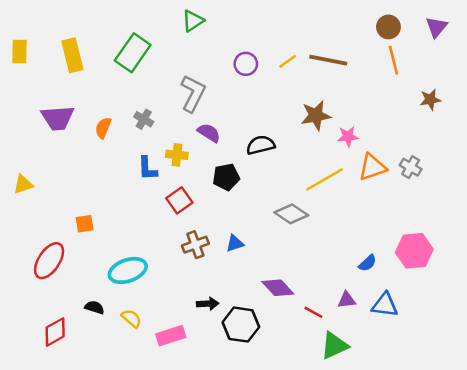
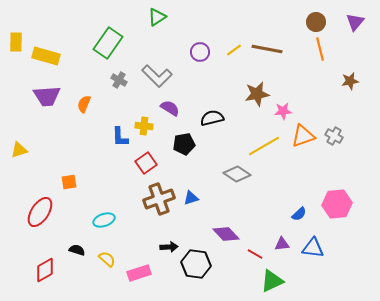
yellow rectangle: (72, 55) -> (46, 56), moved, turned -60
gray L-shape: (193, 93) -> (157, 76), turned 108
gray cross: (144, 119) -> (119, 80), moved
brown cross: (195, 245) -> (159, 199), size x1.4
cyan ellipse: (128, 270) -> (104, 220), size x0.7

